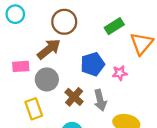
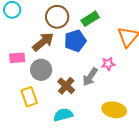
green rectangle: (114, 26) -> (90, 19), moved
blue pentagon: (93, 64) -> (75, 41), moved
gray arrow: (100, 100) -> (90, 77), moved, turned 48

